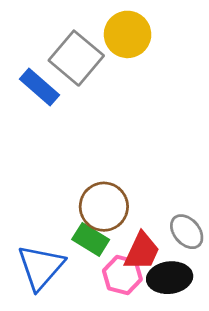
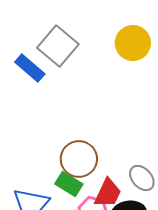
yellow circle: (128, 34) -> (133, 43), moved

